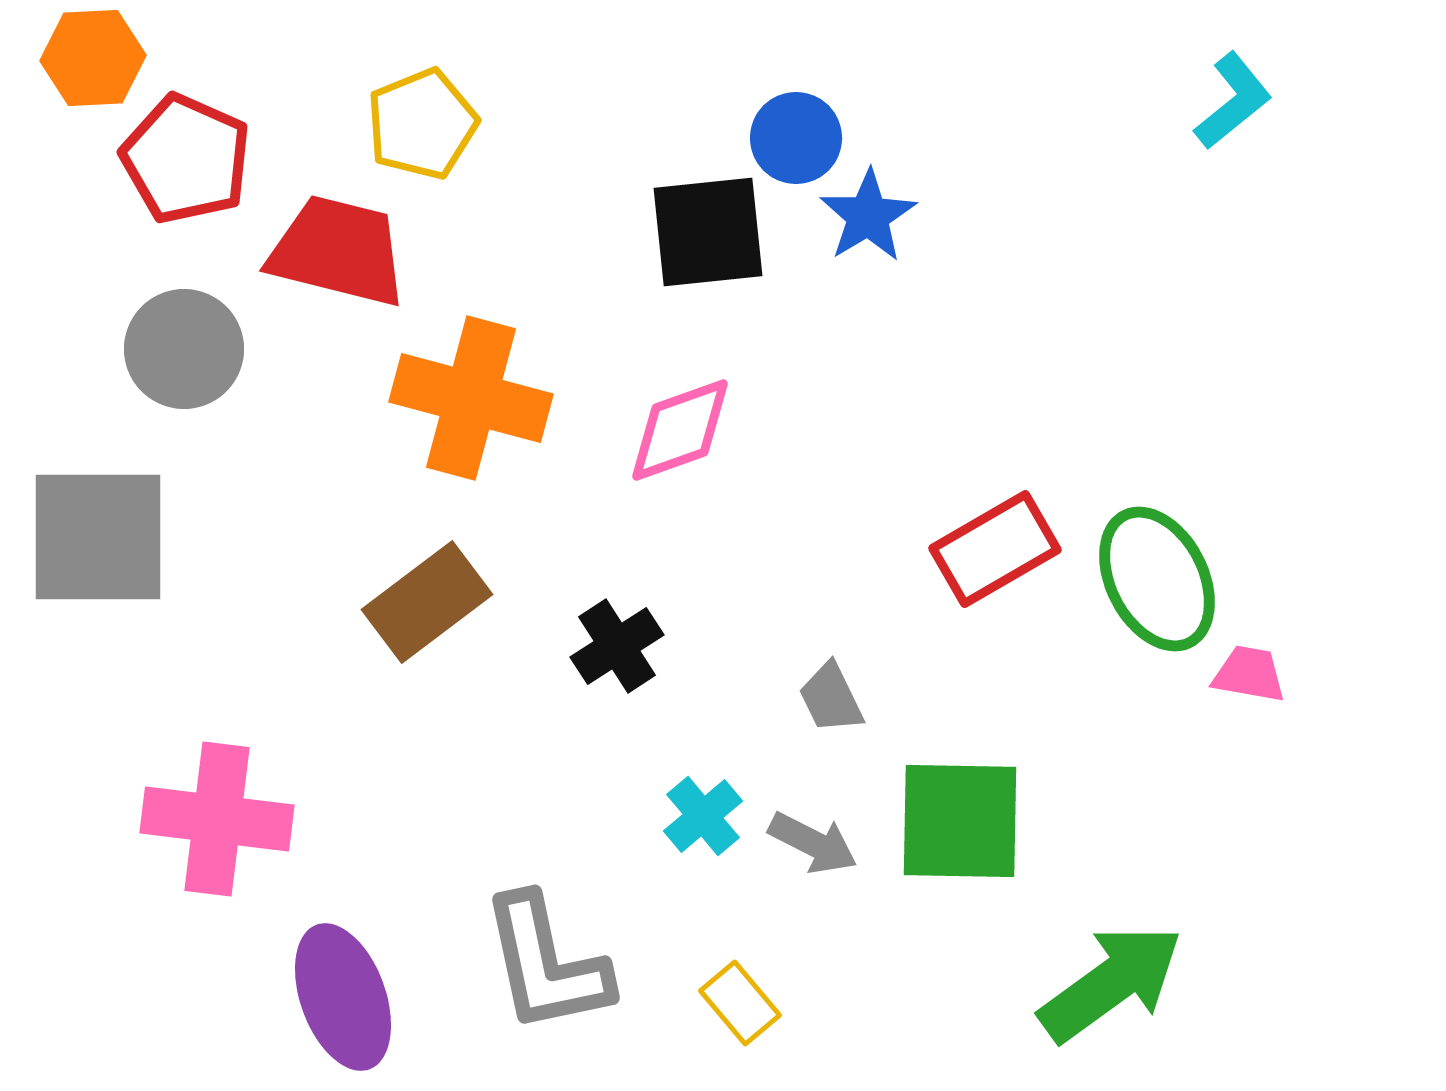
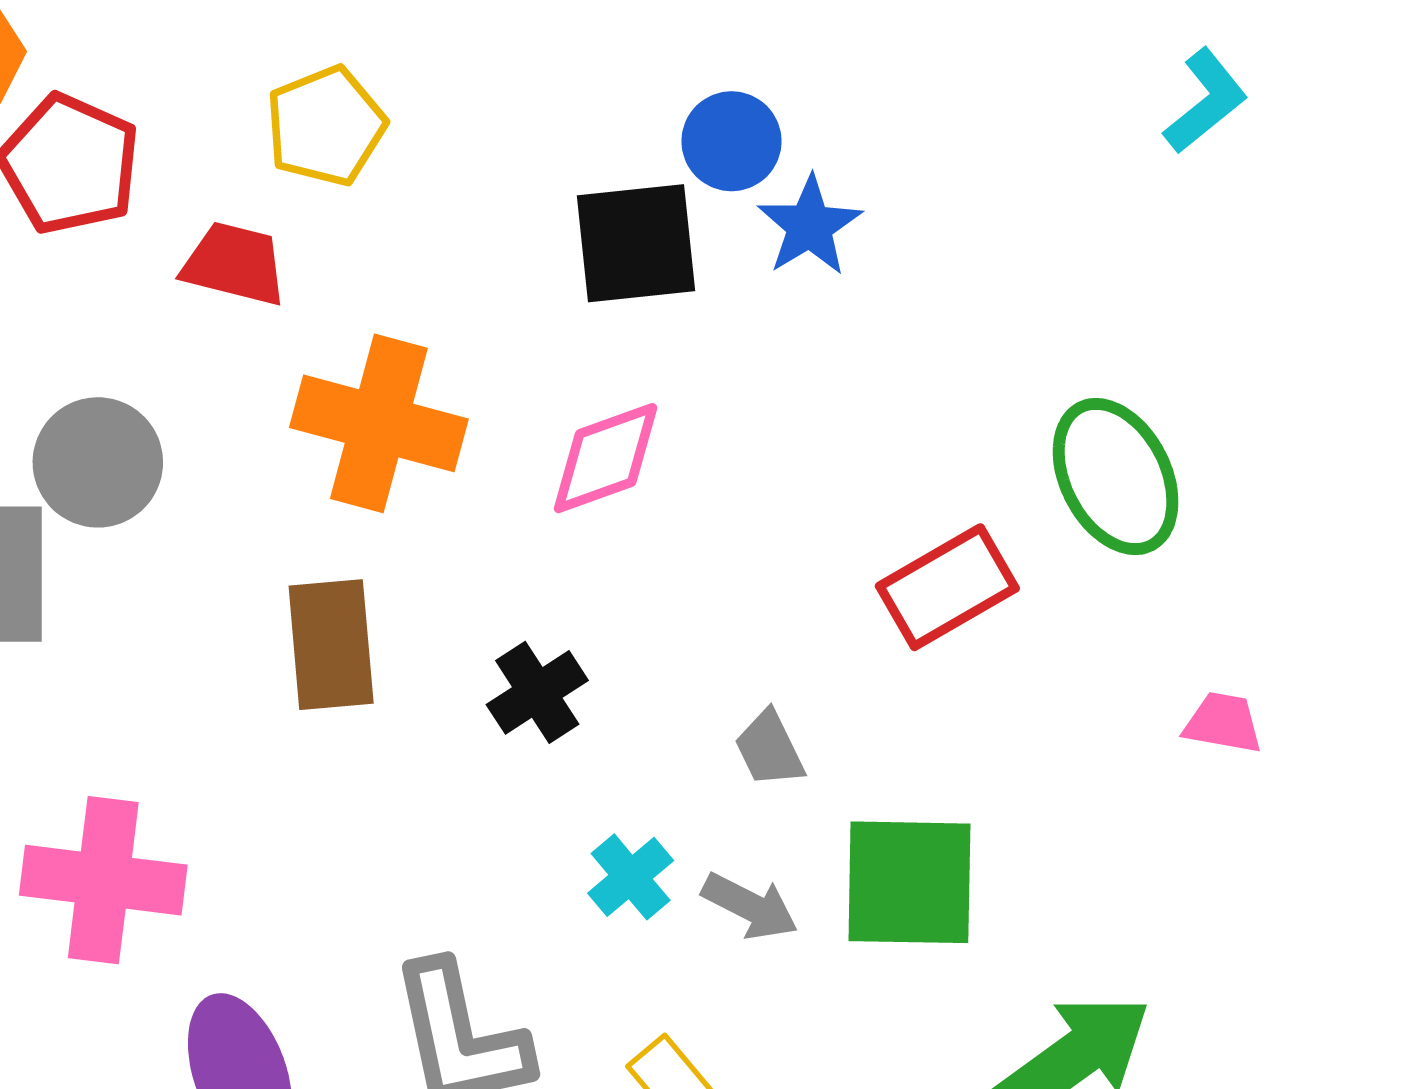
red trapezoid: (338, 251) -> (235, 264), size x0.7
gray circle: (184, 349) -> (98, 462), moved
green ellipse: (1157, 579) -> (1116, 477), moved
brown rectangle: (427, 602) -> (331, 645), turned -58

